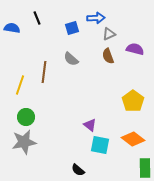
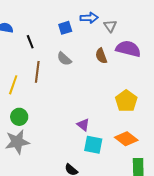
black line: (37, 18) -> (30, 42), moved
gray triangle: (109, 34) -> (110, 26), moved, turned -40
purple semicircle: (135, 49) -> (128, 49), size x1.4

